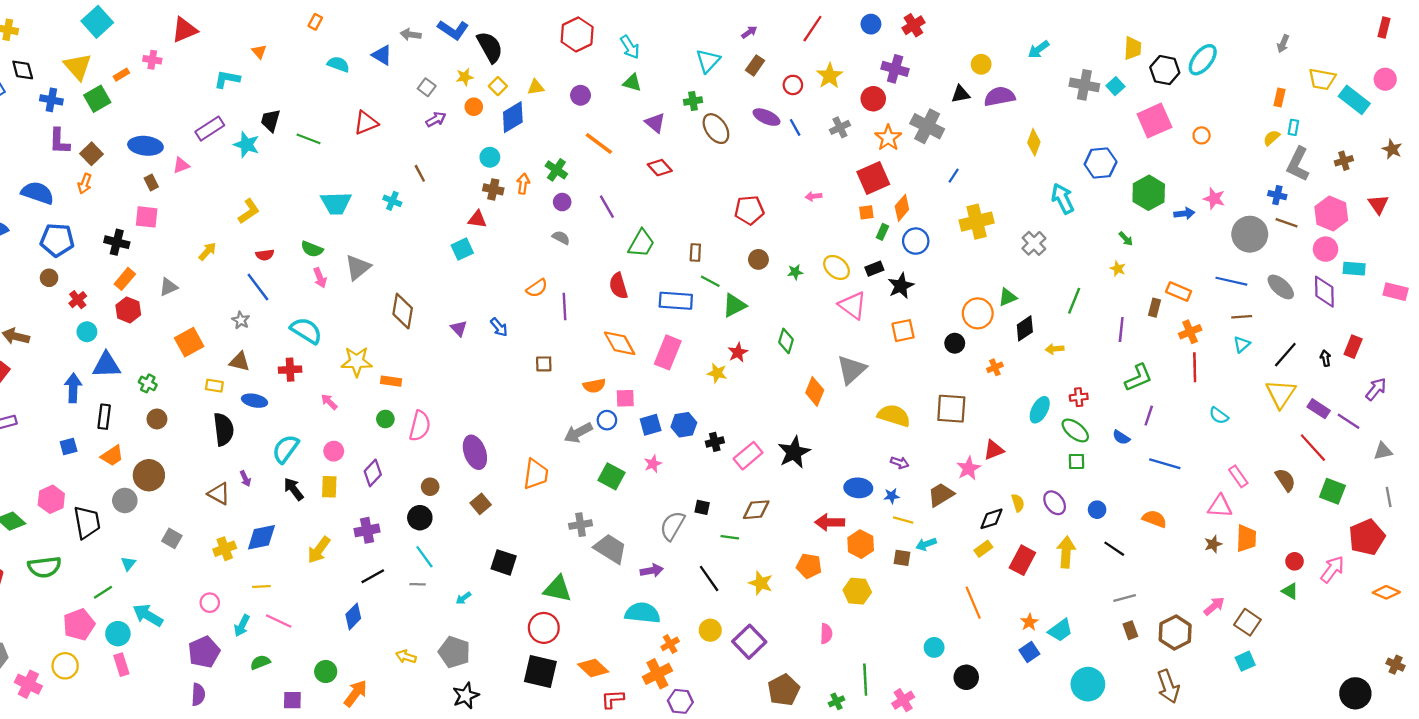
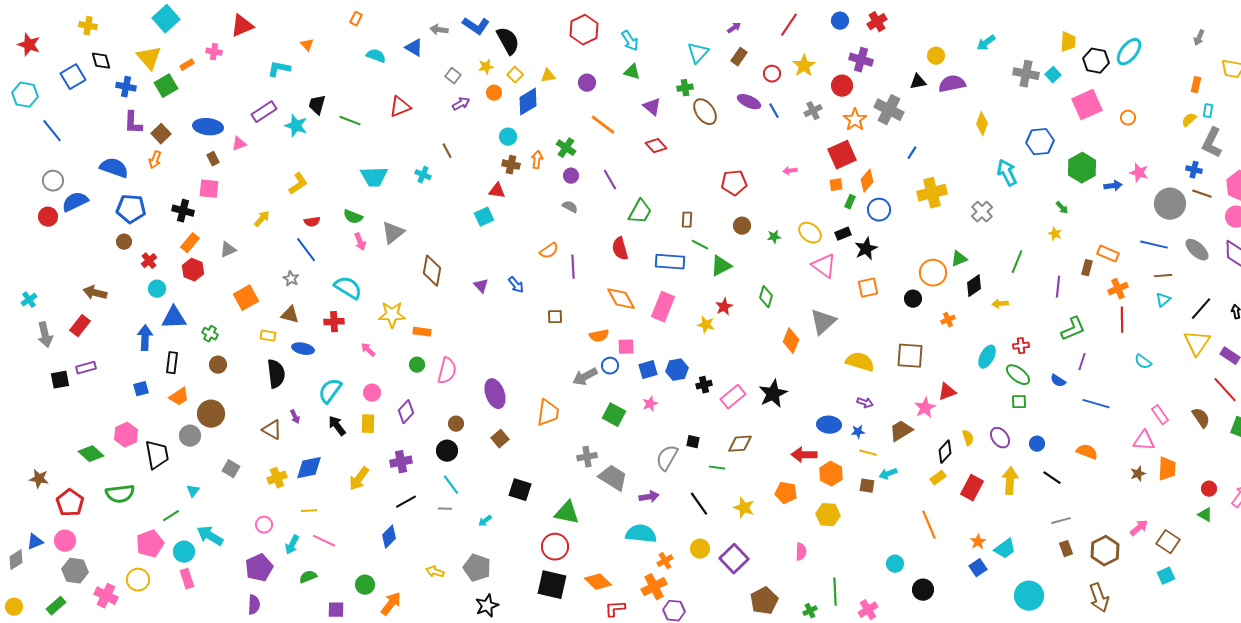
black diamond: (991, 519) -> (945, 452), turned -30

